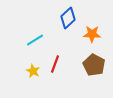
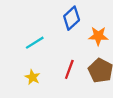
red line: (55, 64) -> (69, 69), moved

